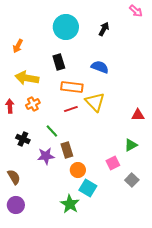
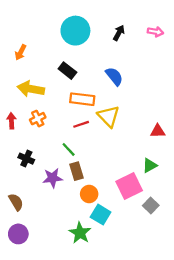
pink arrow: (136, 11) -> (155, 32), moved, turned -32
black rectangle: (59, 62) -> (67, 71), turned -35
blue semicircle: (100, 67) -> (114, 76), turned 30
green line: (52, 131) -> (69, 149), moved
pink square: (113, 163) -> (129, 186), size x1.6

